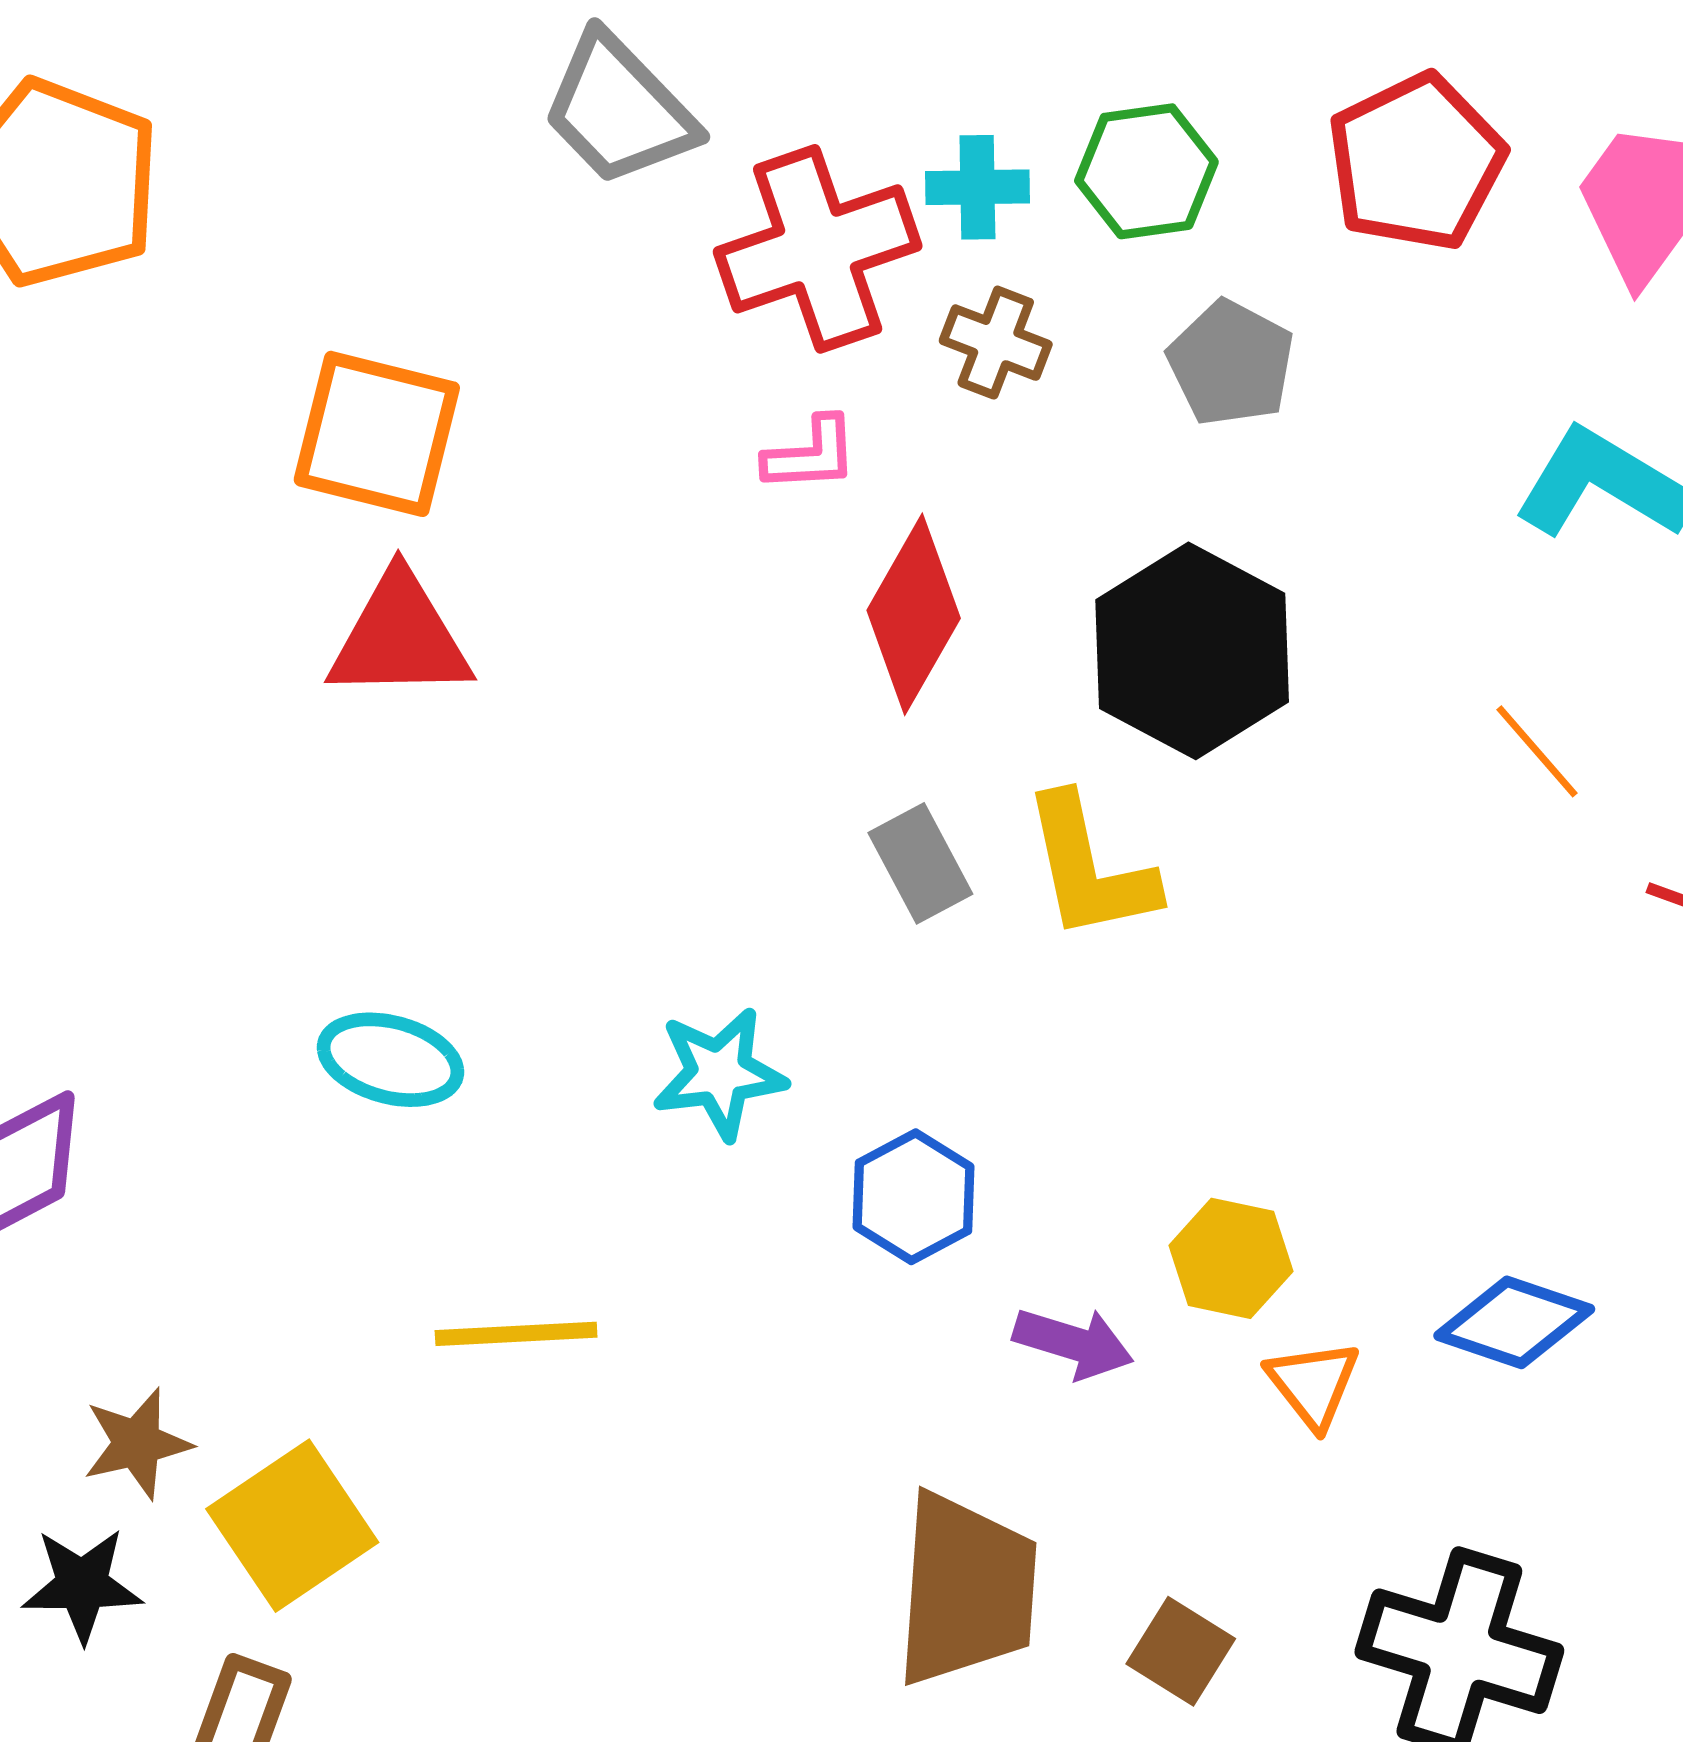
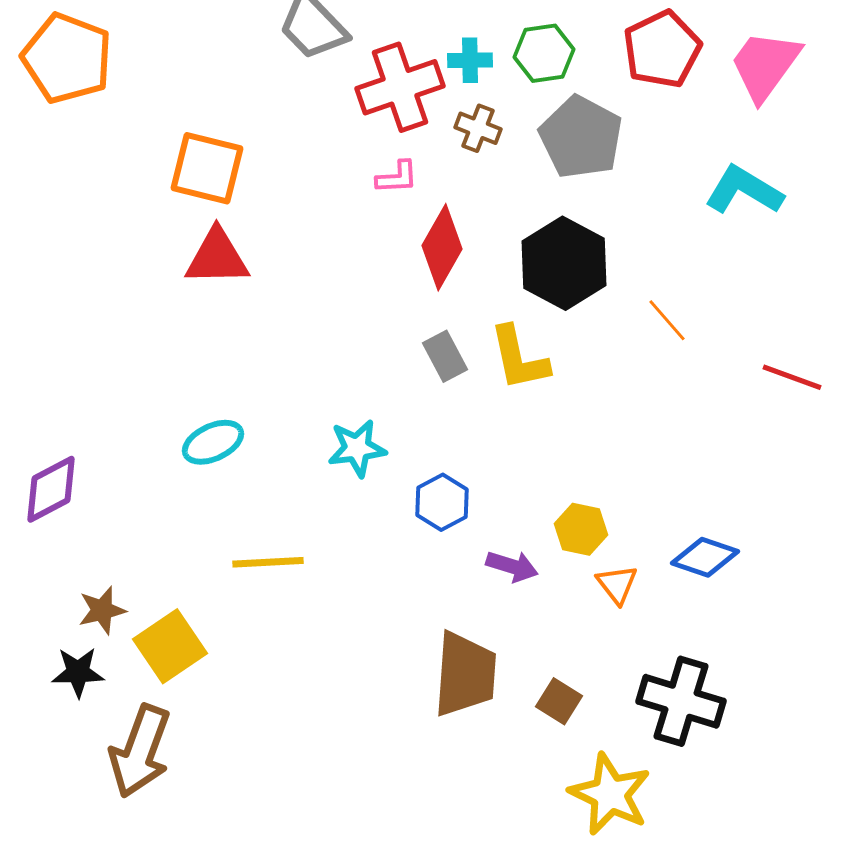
gray pentagon: (1231, 363) -> (581, 137), size x1.5
orange line: (1537, 751) -> (667, 320), moved
cyan ellipse: (390, 1060) -> (213, 442), turned -40

